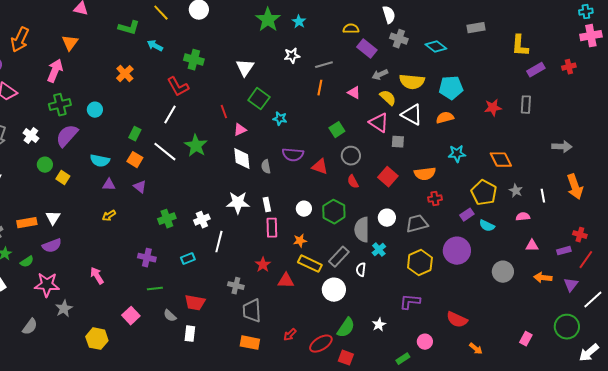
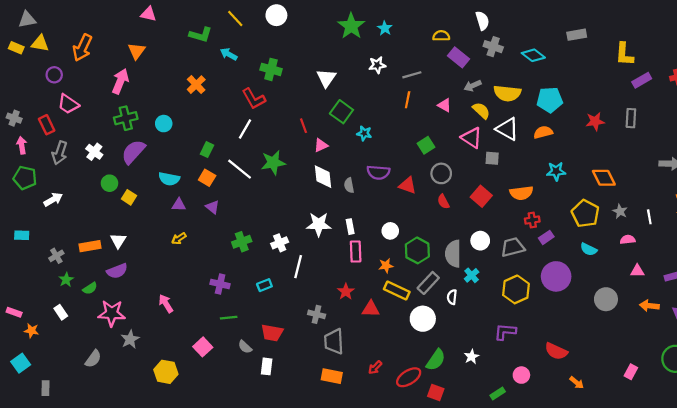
green star: (196, 146) -> (273, 163), turned 30
green hexagon: (334, 212) -> (417, 250), moved
purple rectangle: (467, 215) -> (546, 237), moved

